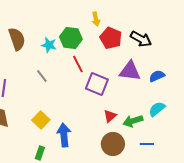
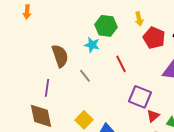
green hexagon: (71, 38) -> (106, 26), moved
brown semicircle: (17, 39) -> (60, 56), moved
purple square: (97, 84) -> (140, 97), moved

